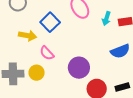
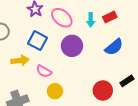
purple circle: (79, 68) -> (72, 46), moved
yellow circle: (37, 73) -> (55, 91), moved

